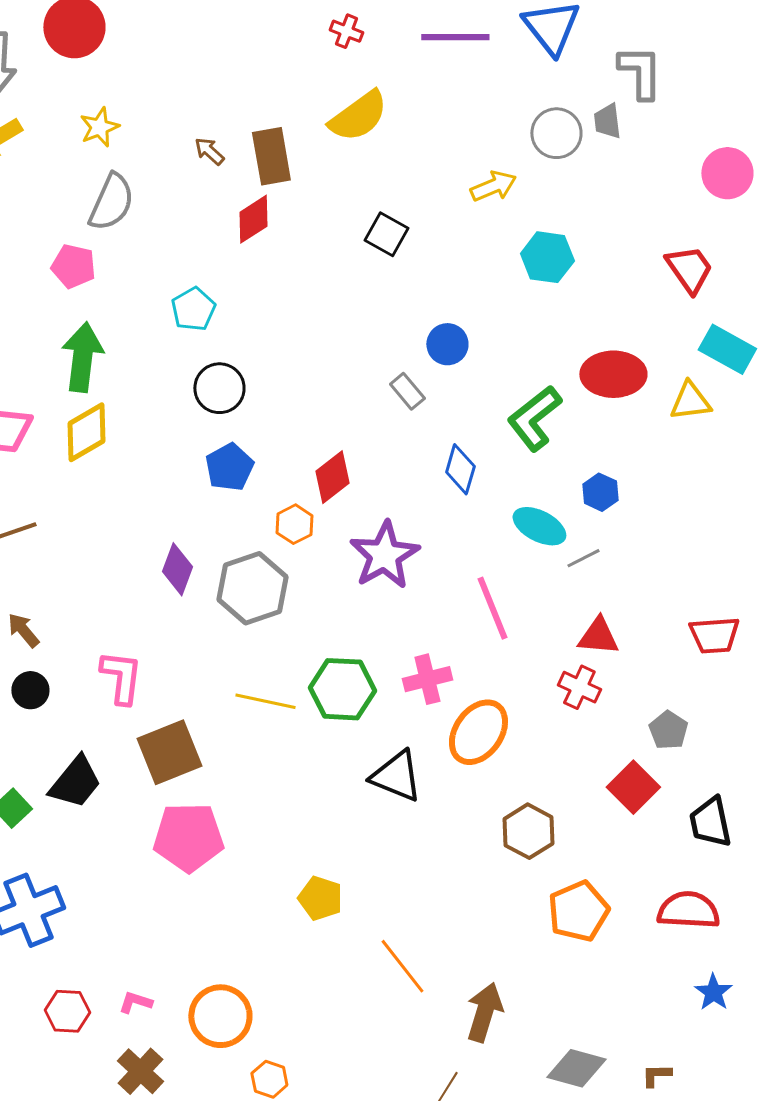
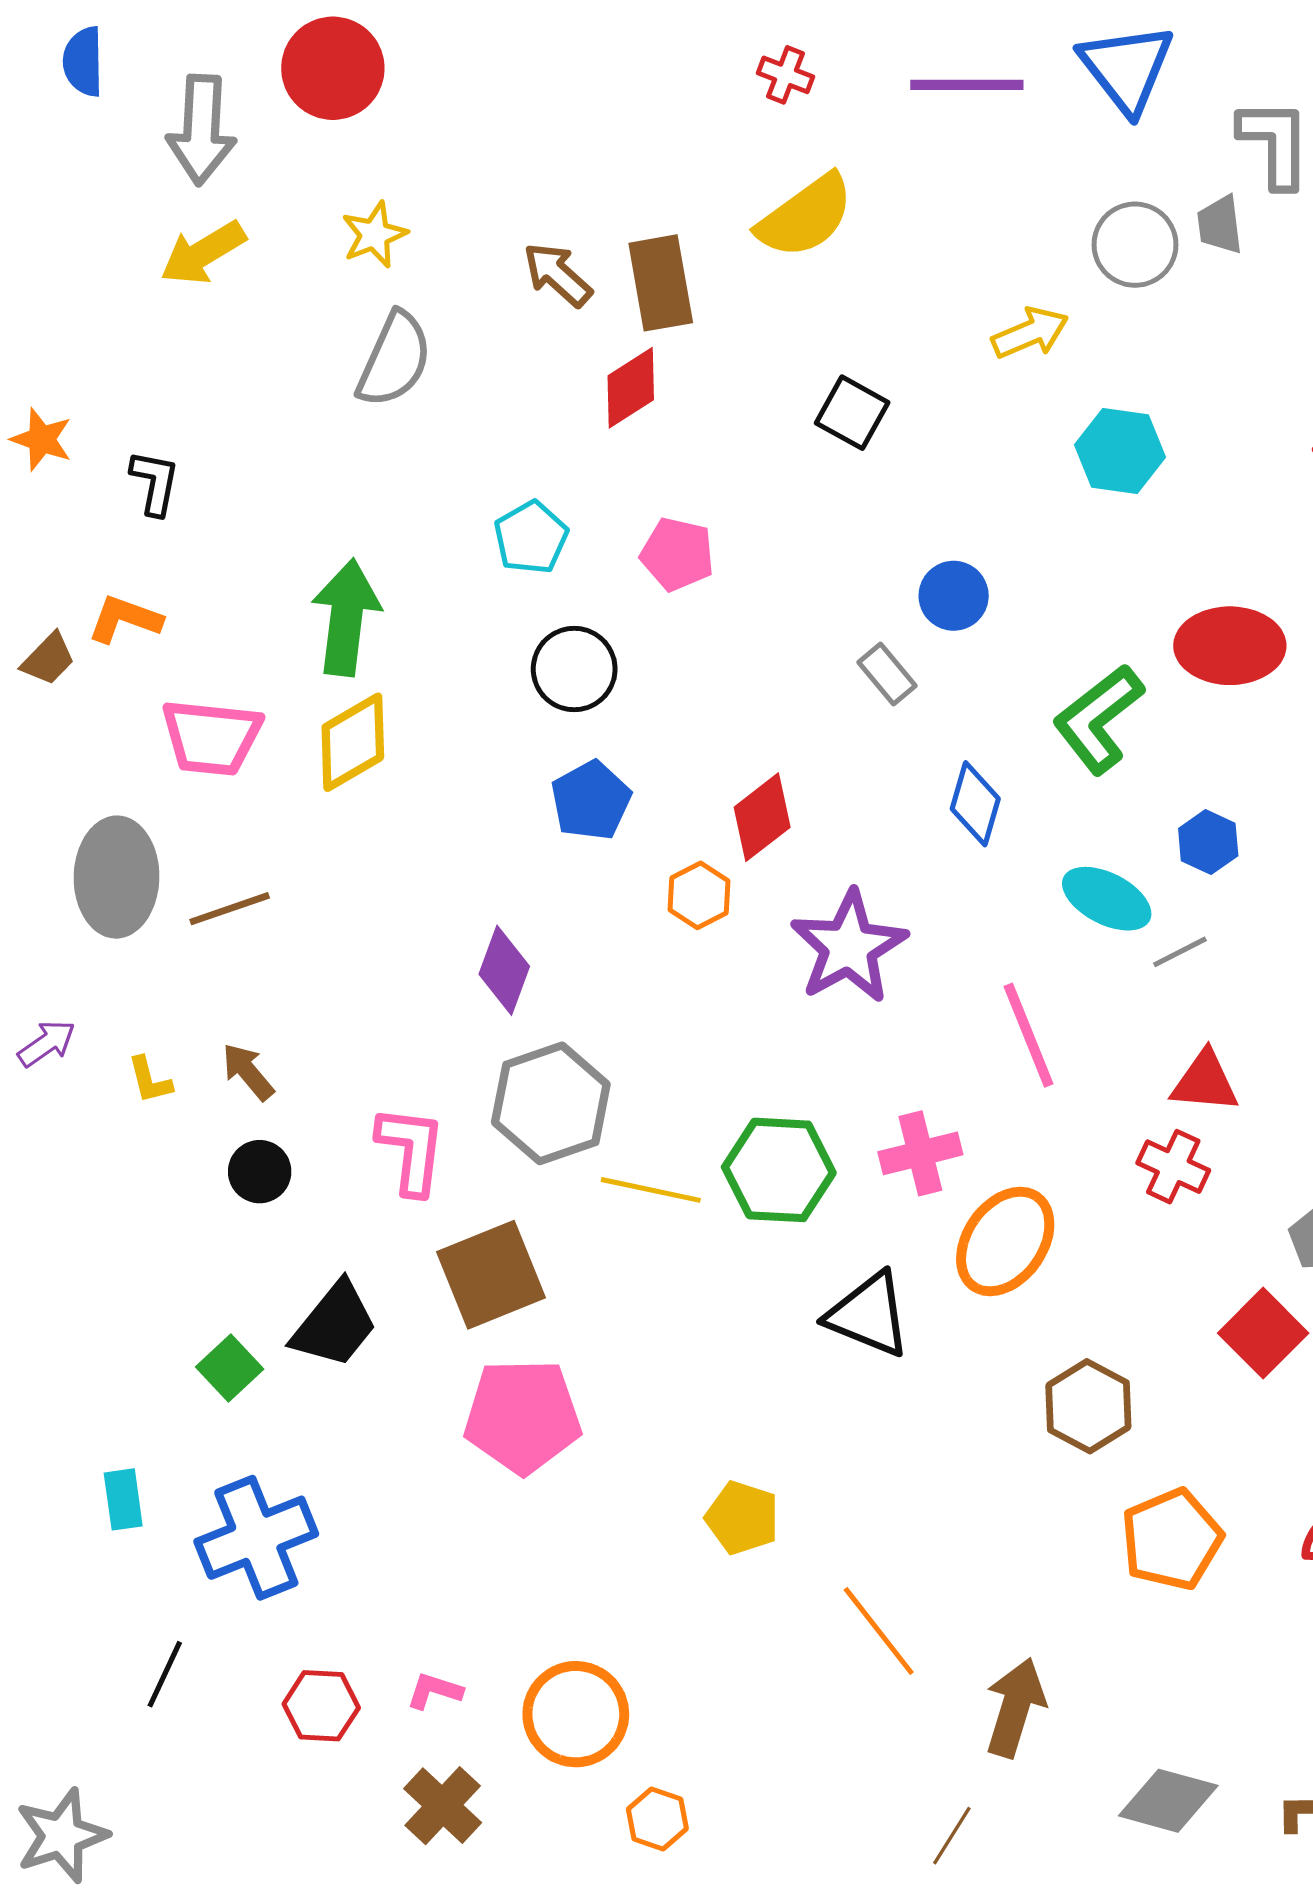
brown arrow: (209, 151) -> (558, 275), size x1.4
pink pentagon: (73, 266) -> (677, 554), moved
gray hexagon: (252, 588) -> (551, 1103), moved

